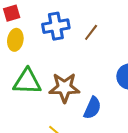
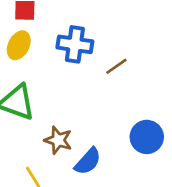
brown star: (64, 88) -> (58, 140), moved, size x0.7

